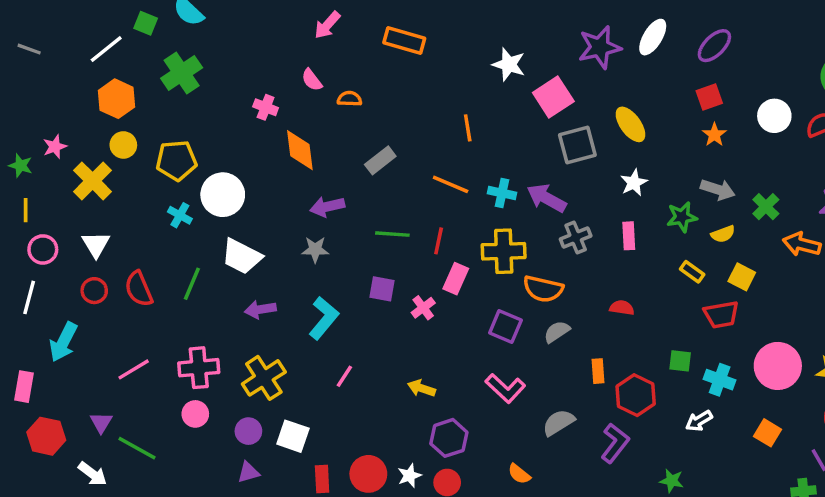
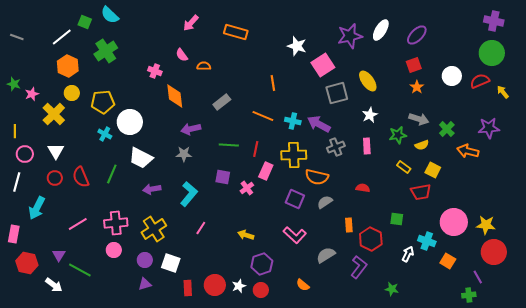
green star: (21, 166) -> (14, 84), moved
cyan cross: (720, 380) -> (427, 241), moved
white arrow: (699, 421) -> (408, 254), turned 147

